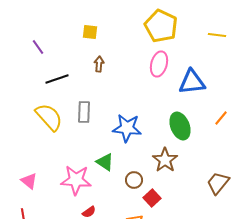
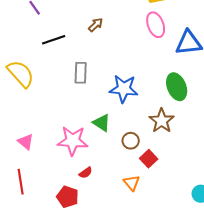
brown arrow: (99, 64) -> (96, 25), turned 42
pink ellipse: (159, 64) -> (156, 25), turned -35
yellow semicircle: (49, 117) -> (21, 74), moved

